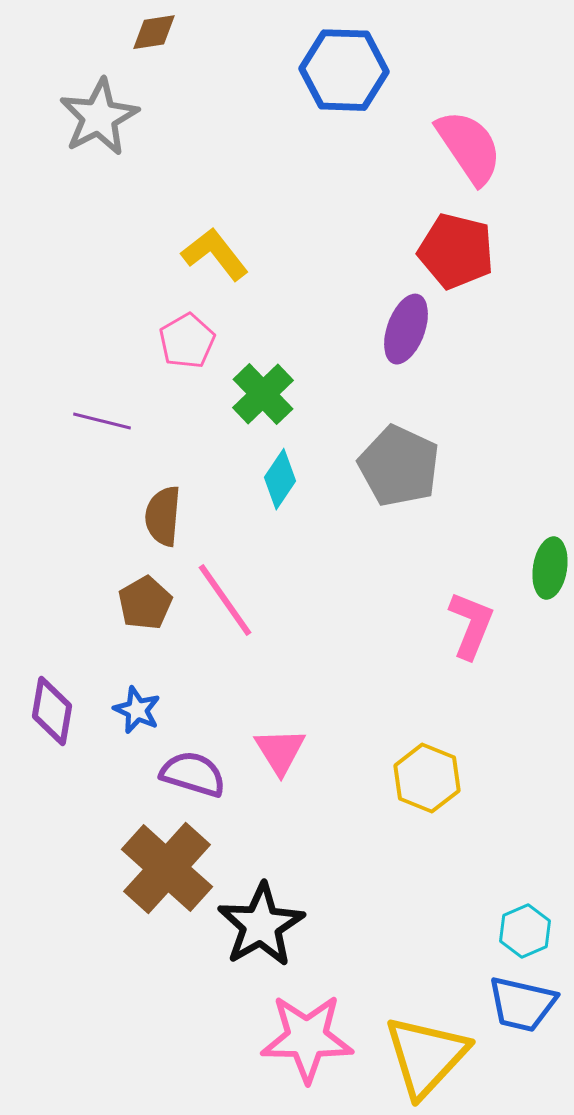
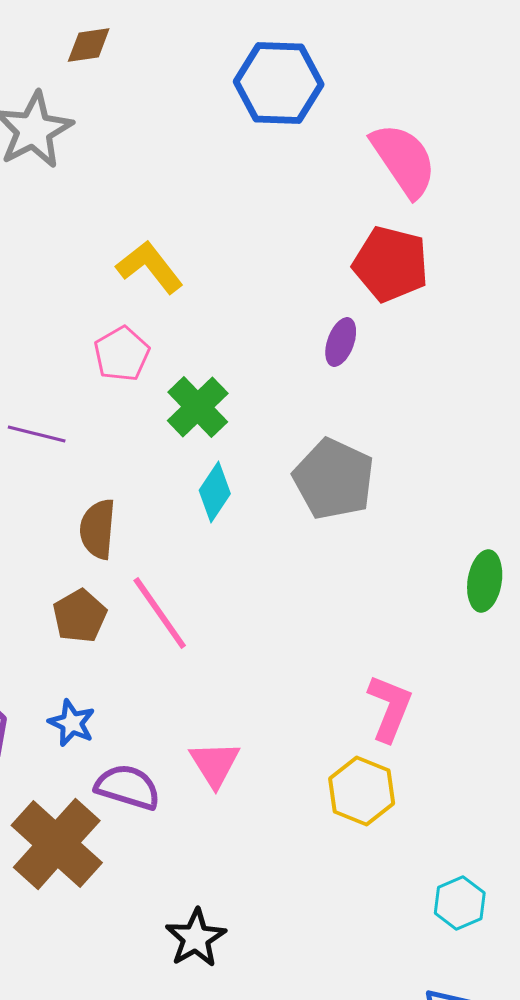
purple ellipse: (406, 329) -> (341, 342), size x0.7
pink L-shape: (471, 625) -> (390, 708), moved
brown cross: (167, 868) -> (57, 844), moved
black star: (261, 925) -> (196, 938), size x0.7
cyan hexagon: (525, 931) -> (460, 903), moved

